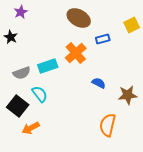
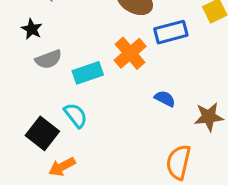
blue rectangle: (103, 39) -> (171, 32), size x1.5
gray semicircle: (22, 73) -> (48, 59), moved

